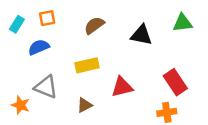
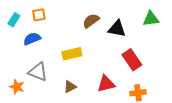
brown semicircle: (94, 25) -> (91, 21), moved
red rectangle: (175, 82) -> (132, 60), moved
red triangle: (122, 87) -> (106, 84), moved

